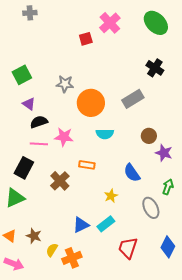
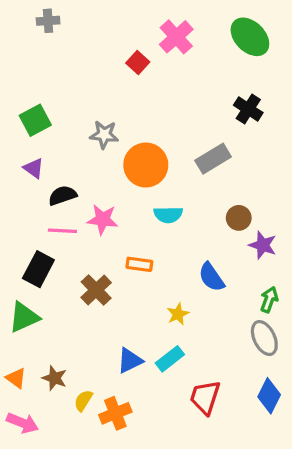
red square: (86, 39) -> (138, 62), turned -32
purple triangle: (29, 104) -> (34, 168), moved
gray ellipse: (151, 208) -> (264, 338), moved

